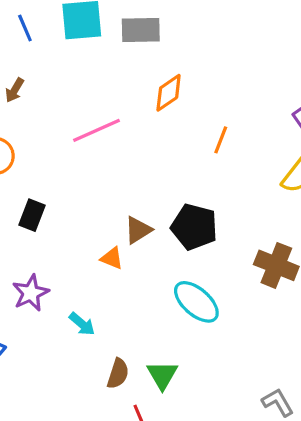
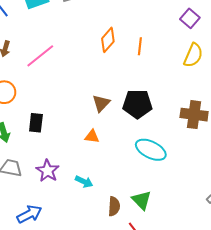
orange diamond: (169, 93) -> (108, 40), moved
pink line: (96, 130) -> (40, 56), moved
brown triangle: (138, 230) -> (101, 103), moved

